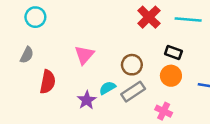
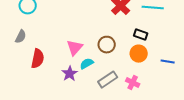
pink triangle: (84, 55) -> (75, 48), moved
gray rectangle: (133, 92) -> (108, 80), moved

